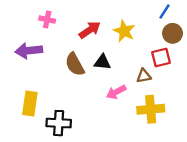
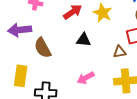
brown semicircle: (75, 64) -> (43, 48), moved
pink arrow: (116, 92) -> (86, 78), moved

